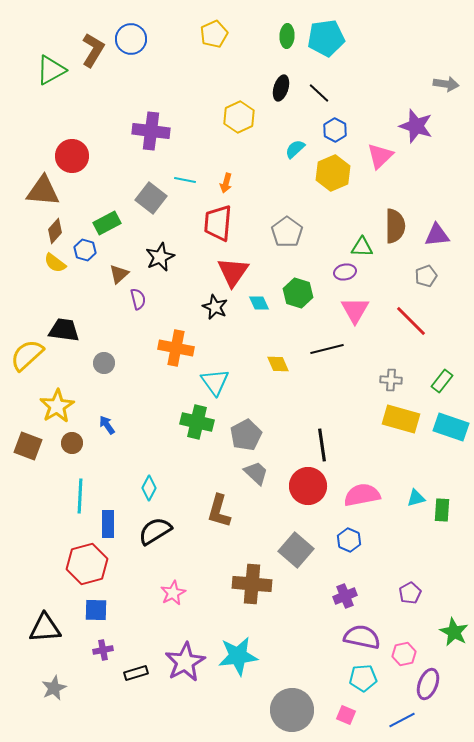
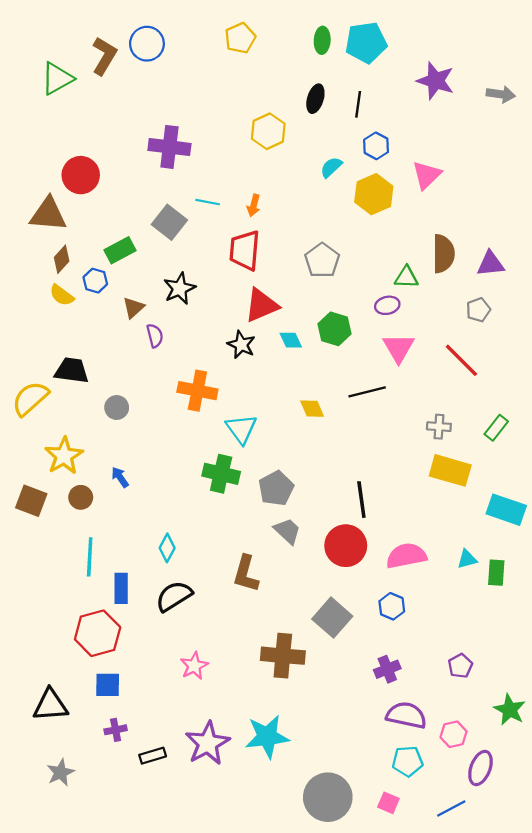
black line: (319, 93) -> (358, 104), turned 55
purple star: (416, 126) -> (436, 81), moved
red triangle: (233, 272) -> (262, 305), turned 32
cyan rectangle: (451, 427) -> (506, 510), moved

